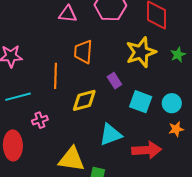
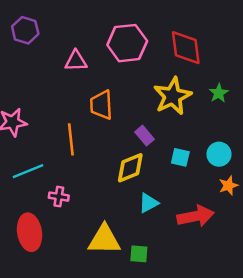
yellow diamond: (84, 100) -> (130, 168), moved
cyan square: (141, 102) -> (180, 157), size x0.7
pink cross: (40, 120) -> (59, 197), turned 35
cyan triangle: (111, 135) -> (148, 203), size x0.7

